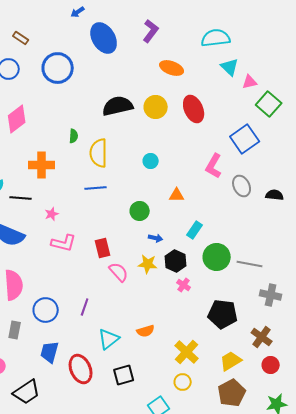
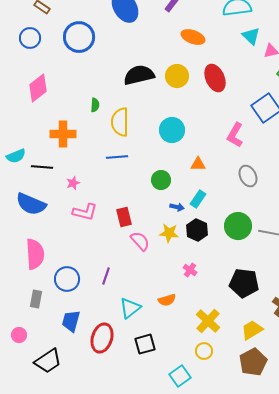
cyan circle: (151, 161) -> (172, 130), size x1.6
gray ellipse: (242, 186) -> (248, 176), moved
cyan rectangle: (195, 230) -> (198, 199), moved
pink cross: (184, 285) -> (190, 270), moved
red ellipse: (81, 369) -> (102, 338), turned 40

